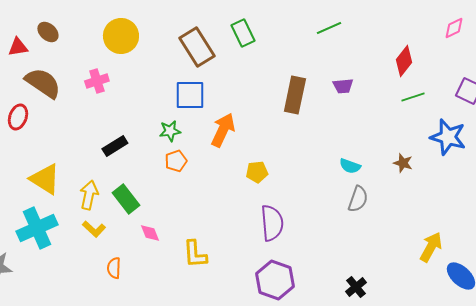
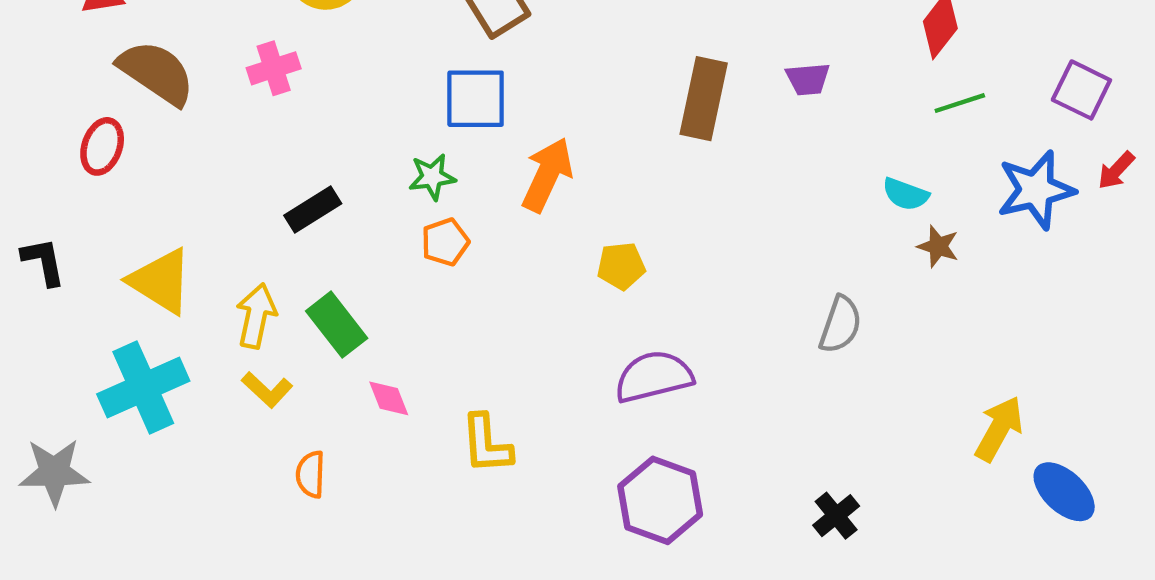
blue star: (448, 137) -> (1036, 190), turned -30
cyan semicircle: (350, 166) -> (906, 194), moved
purple semicircle: (272, 223) -> (654, 377), turned -99

